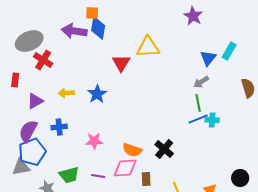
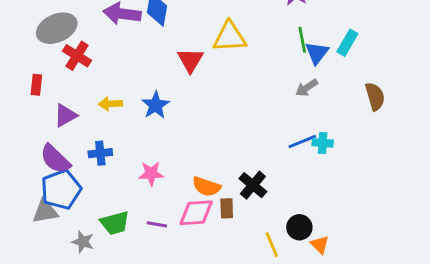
green line: (198, 103) -> (302, 40), moved
purple semicircle: (28, 131) -> (55, 159), turned -75
black circle: (240, 178) -> (299, 227), moved
brown rectangle: (146, 179) -> (227, 208), moved

